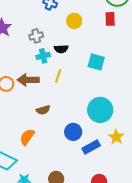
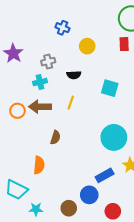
cyan cross: (43, 56) -> (40, 82), moved
brown semicircle: (43, 110) -> (55, 137), turned -56
blue circle: (73, 132) -> (89, 195), moved
orange semicircle: (27, 137) -> (39, 165), turned 150

